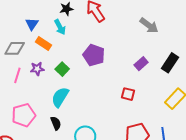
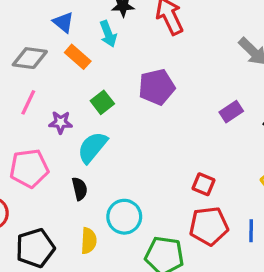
blue triangle: (32, 24) -> (63, 22), turned -32
purple pentagon: (94, 55) -> (157, 87), turned 30
purple star: (37, 69) -> (61, 122), moved
red square: (128, 94) -> (204, 184), moved

